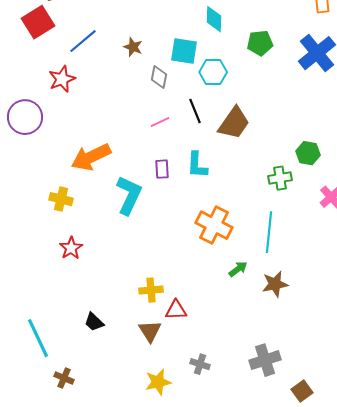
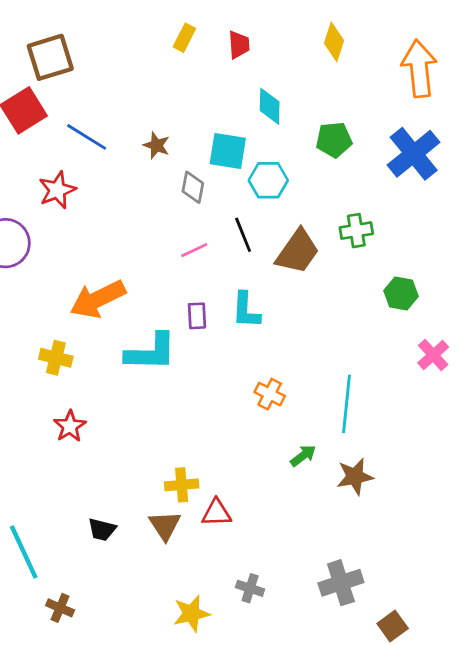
blue line: (83, 41) -> (87, 137), turned 72
green cross: (280, 178) -> (356, 231), moved
cyan L-shape: (129, 195) -> (151, 352), turned 66
orange cross: (214, 225) -> (270, 394), size x0.6
black trapezoid: (94, 322) -> (102, 530), turned -30
brown triangle: (150, 331) -> (165, 525), moved

